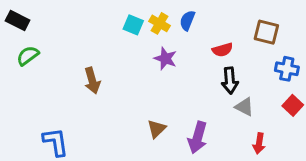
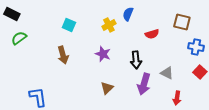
yellow cross: (160, 23) -> (109, 25), moved, turned 32
cyan square: (133, 25) -> (69, 25), moved
purple star: (165, 59) -> (103, 54), moved
black arrow: (230, 80) -> (136, 60), moved
purple arrow: (198, 138) -> (144, 84), moved

